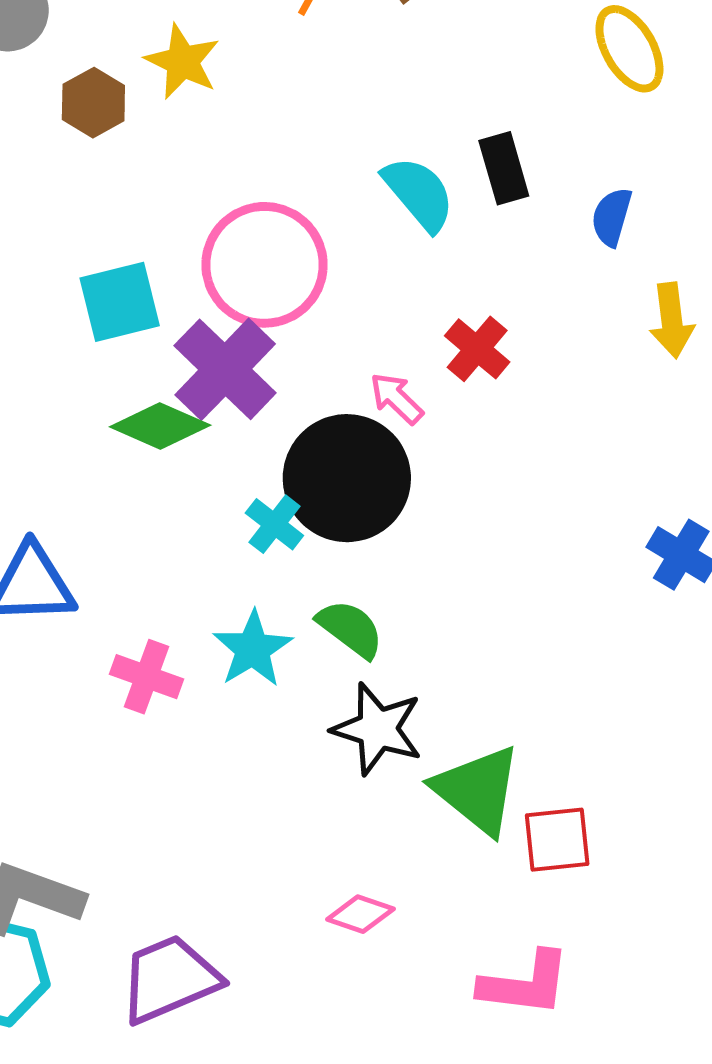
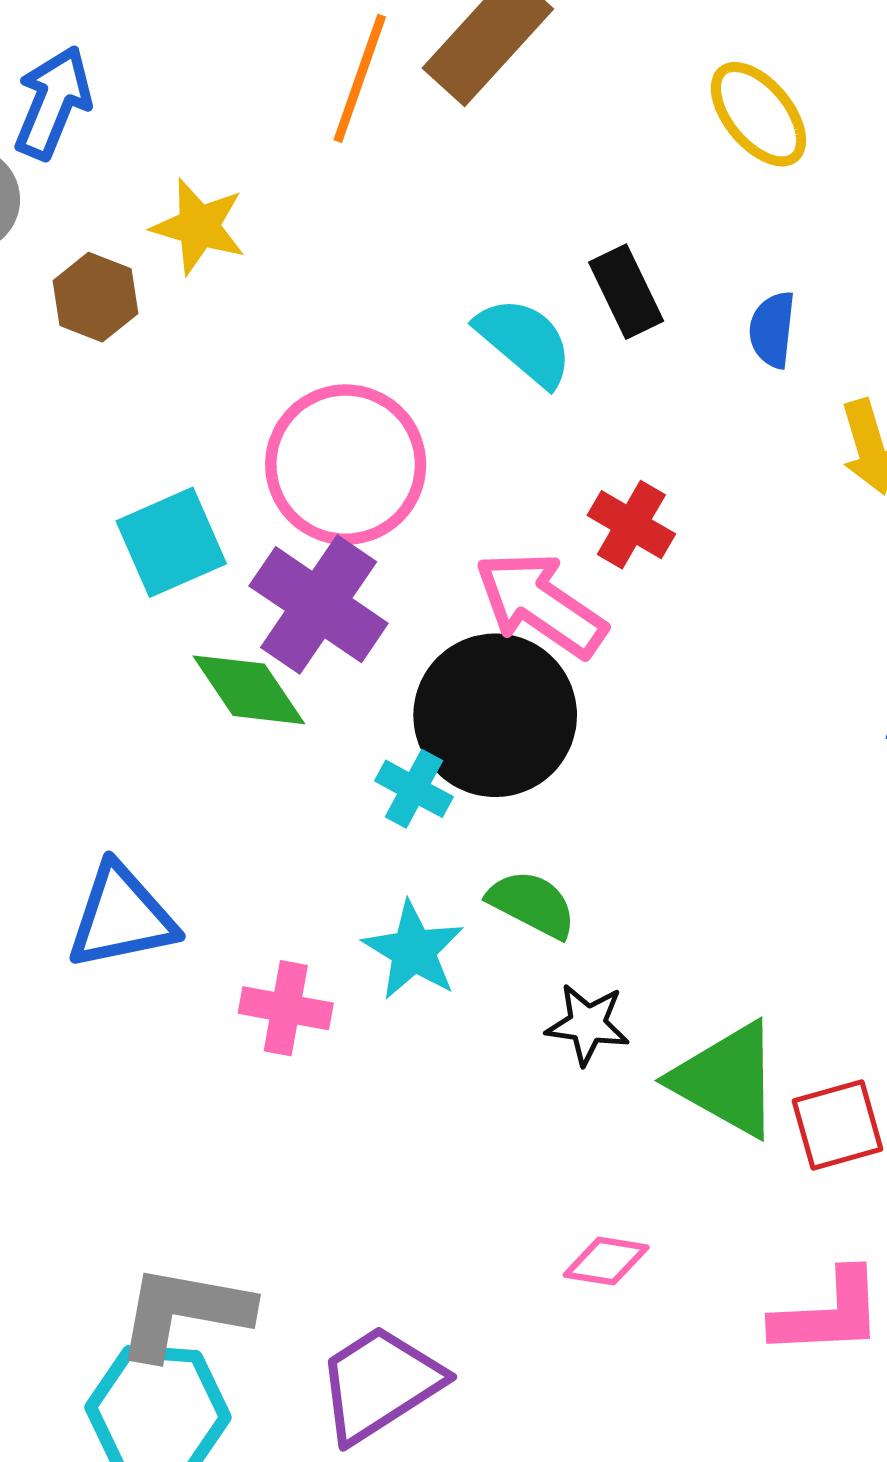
pink arrow: (397, 398) -> (541, 604), size x1.8
green diamond: (160, 426) -> (249, 690), turned 42
black star: (377, 729) -> (588, 1024), size x0.7

